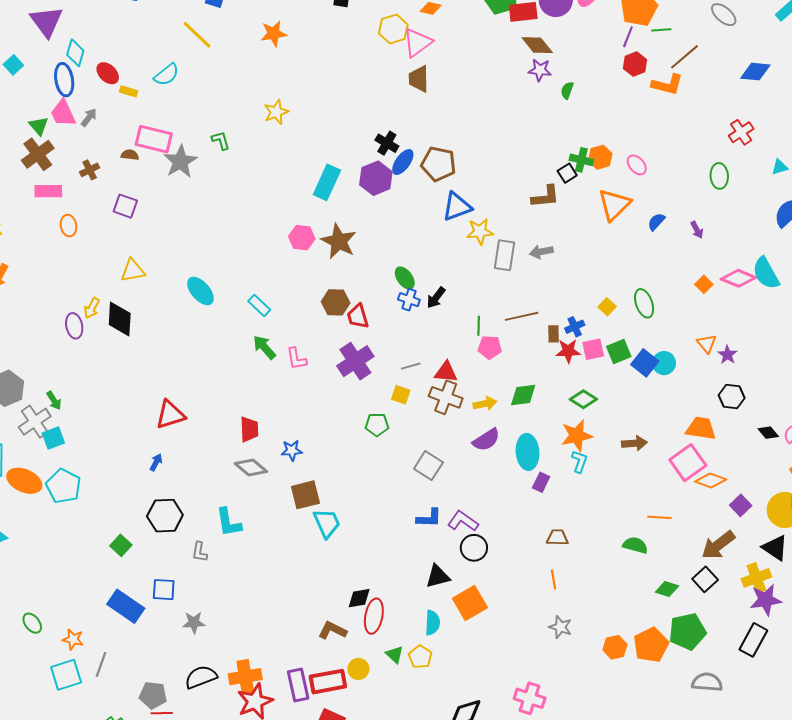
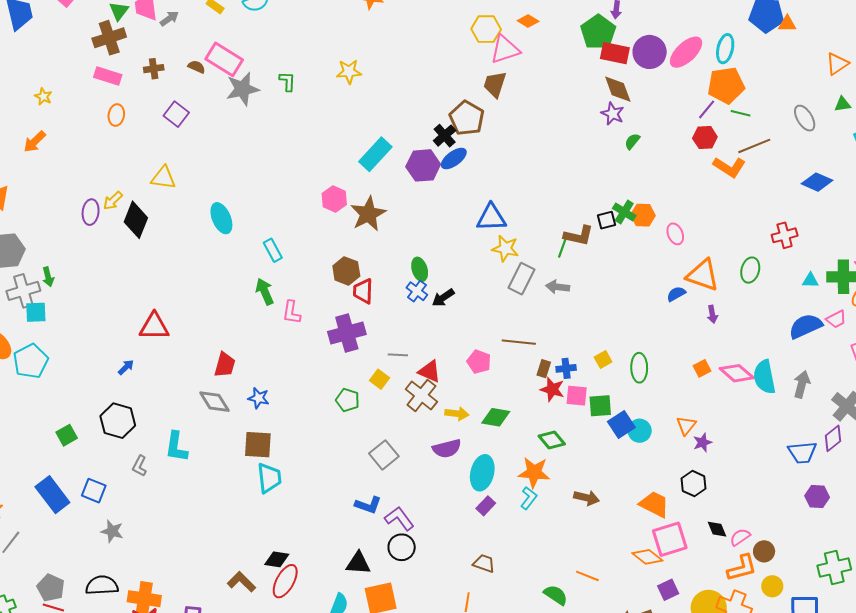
brown pentagon: (438, 164) -> (467, 118), moved
orange triangle: (614, 205) -> (703, 275), moved, turned 45
green line: (479, 326) -> (562, 248), moved
pink square: (688, 463) -> (670, 539), moved

